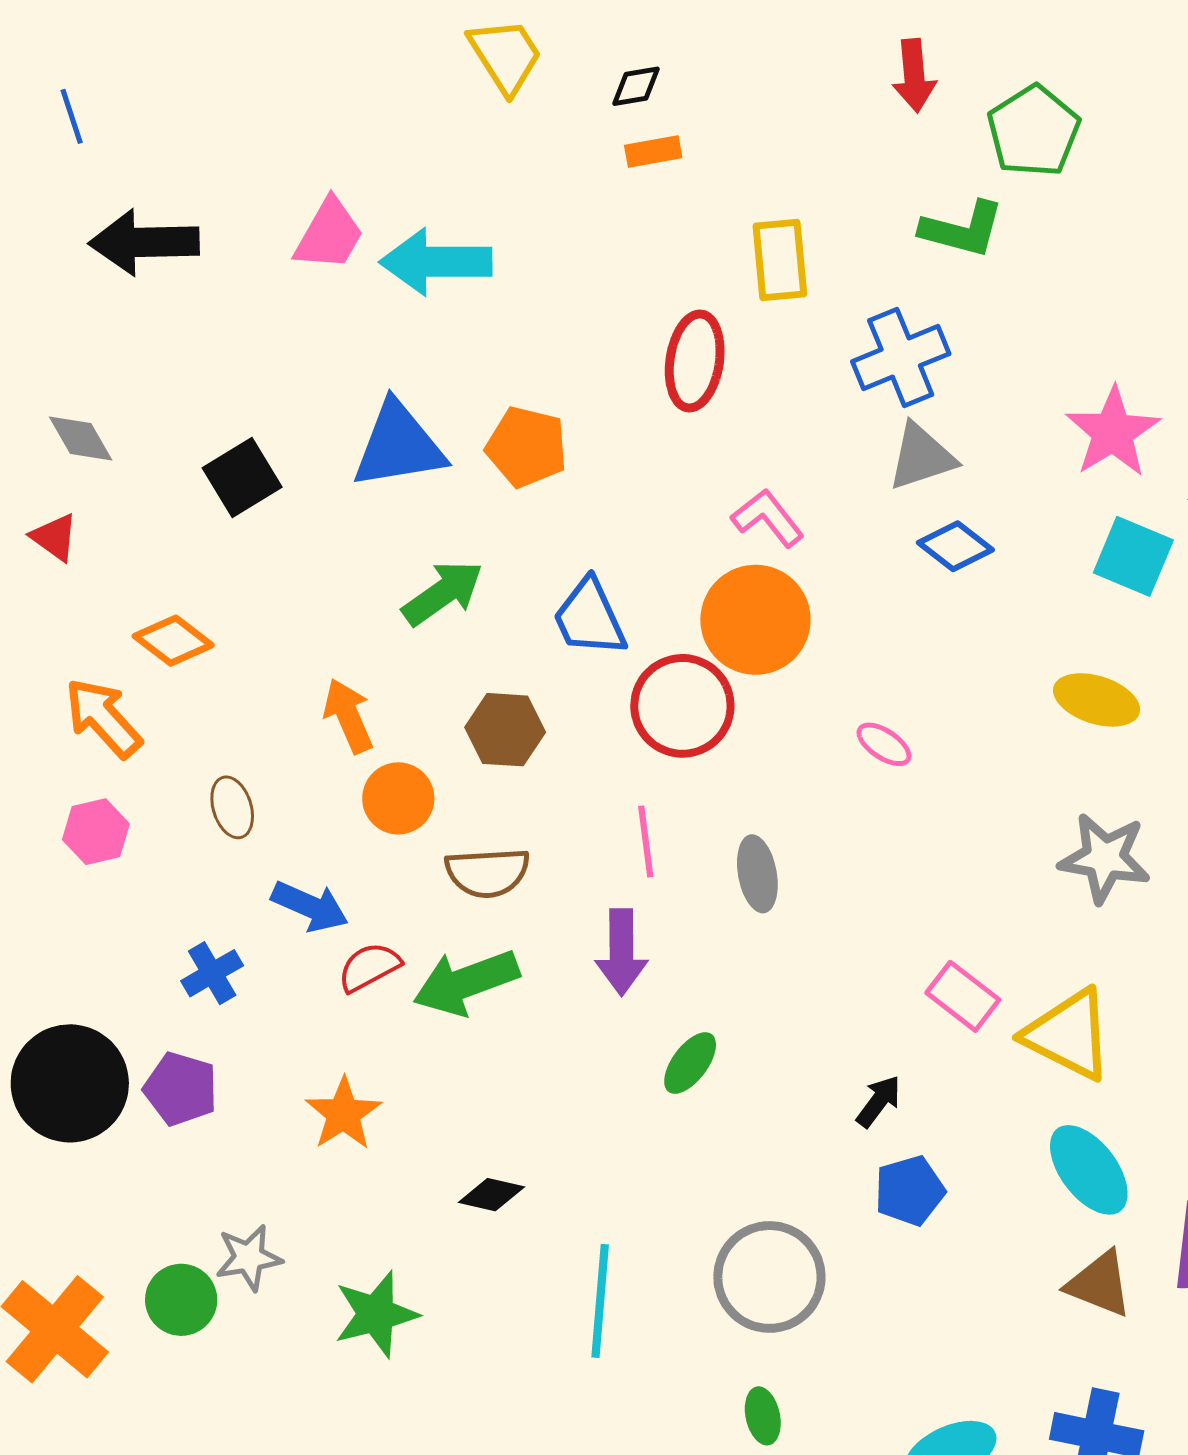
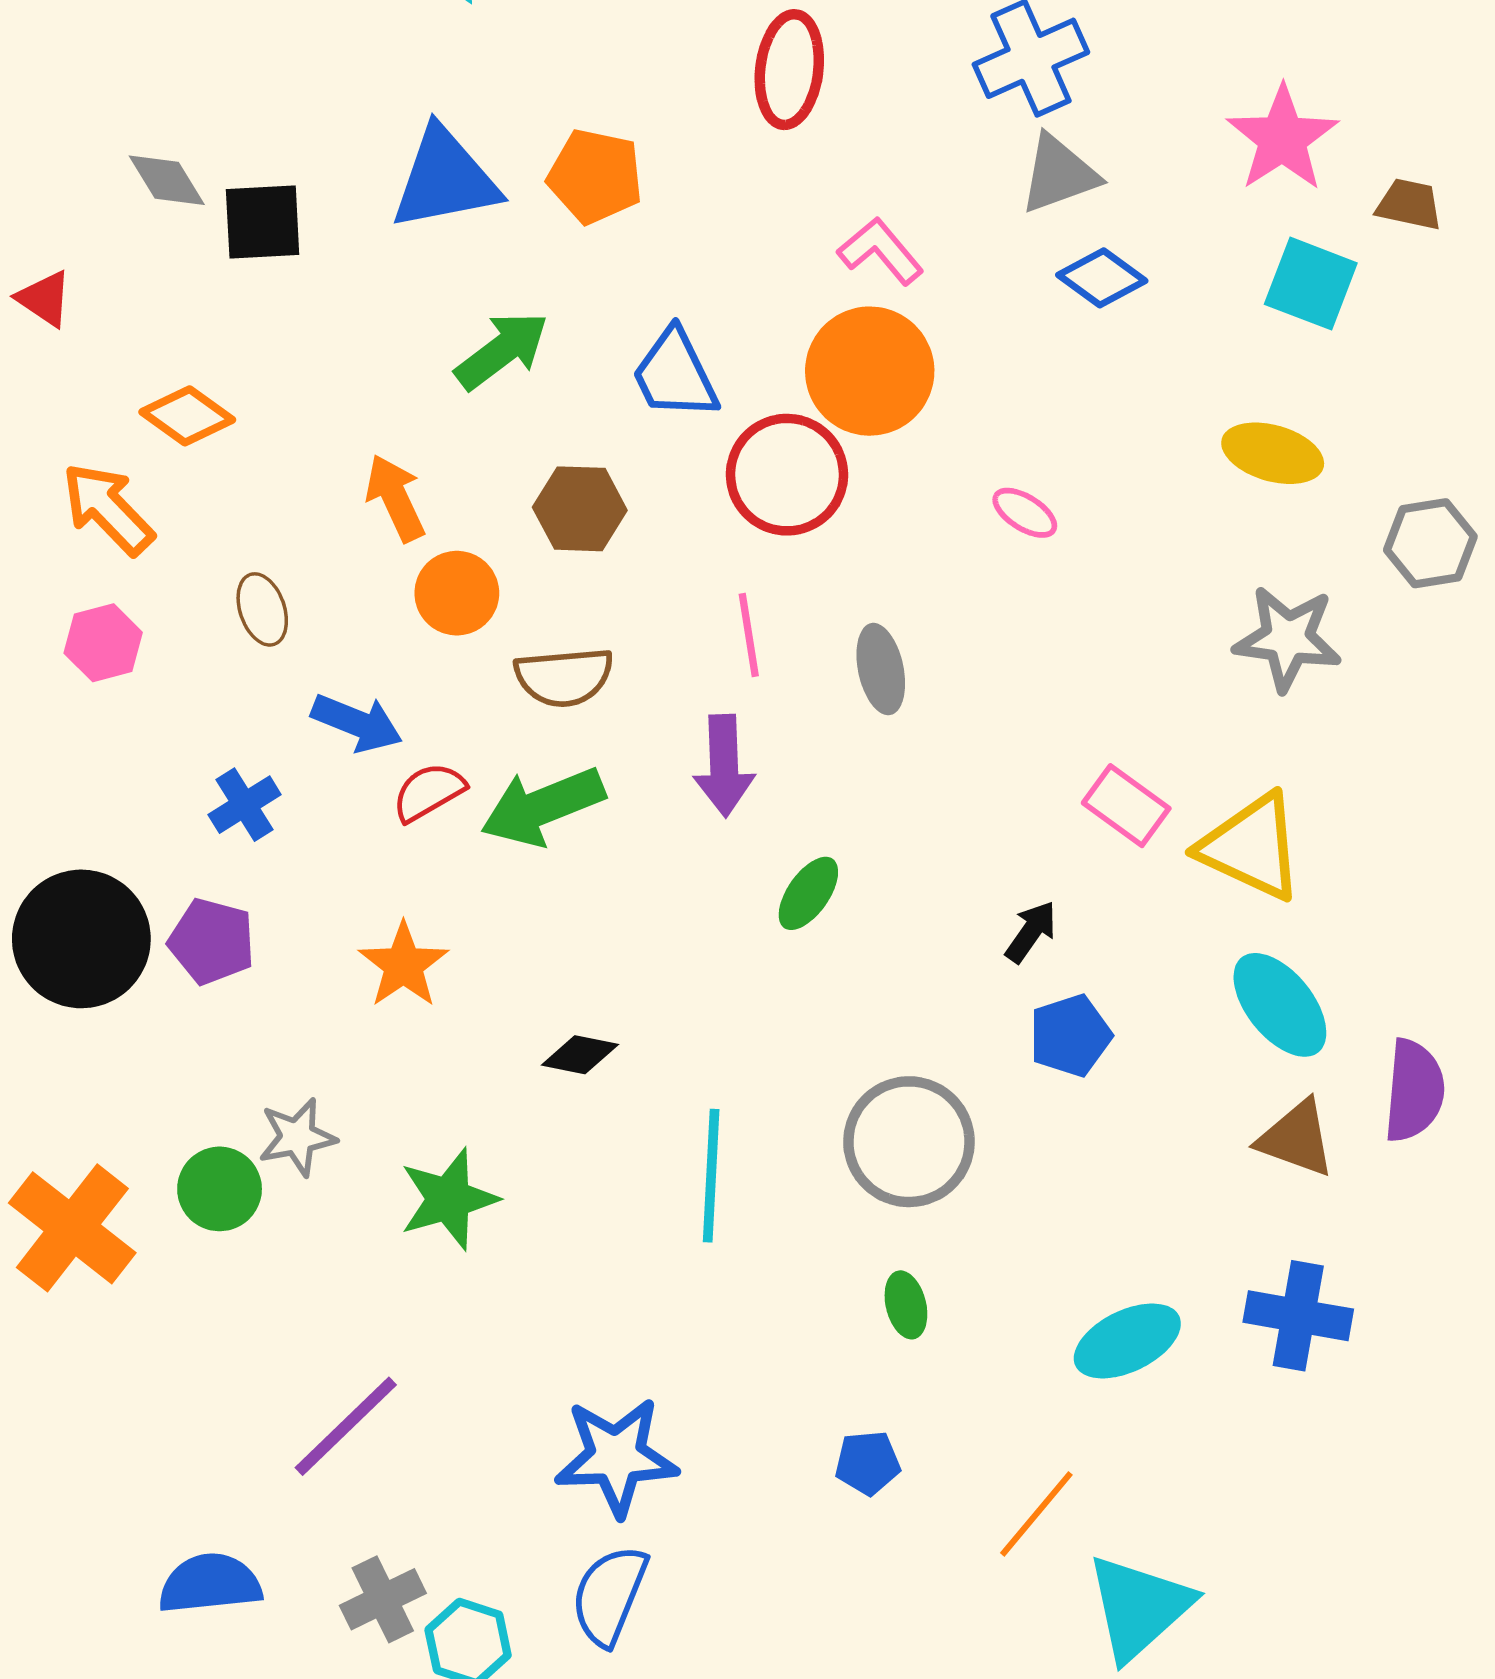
gray diamond: (81, 439) -> (167, 180), moved
black square: (242, 477) -> (263, 222), turned 30

